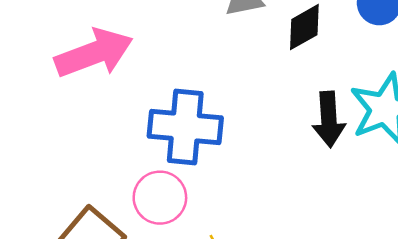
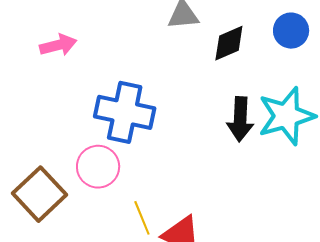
pink arrow: (94, 53) -> (58, 45), size x0.6

